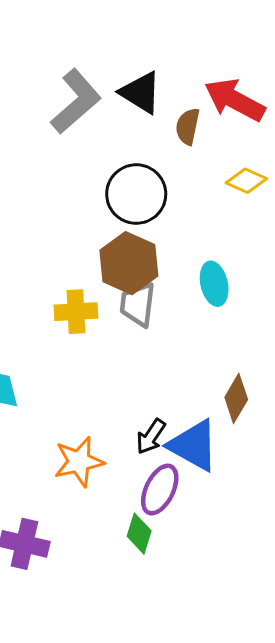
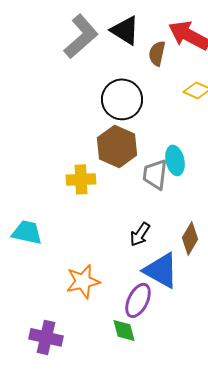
gray trapezoid: (138, 304) -> (155, 174), moved
black arrow: (151, 437) -> (140, 234), moved
green diamond: (139, 534) -> (124, 330), turned -32

